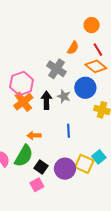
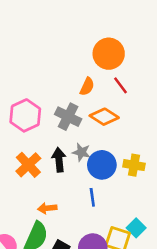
orange circle: (92, 25) -> (109, 54), size x1.5
orange diamond: (96, 66) -> (104, 117), moved
pink hexagon: (22, 84) -> (25, 115), moved
blue circle: (85, 88) -> (102, 165), moved

